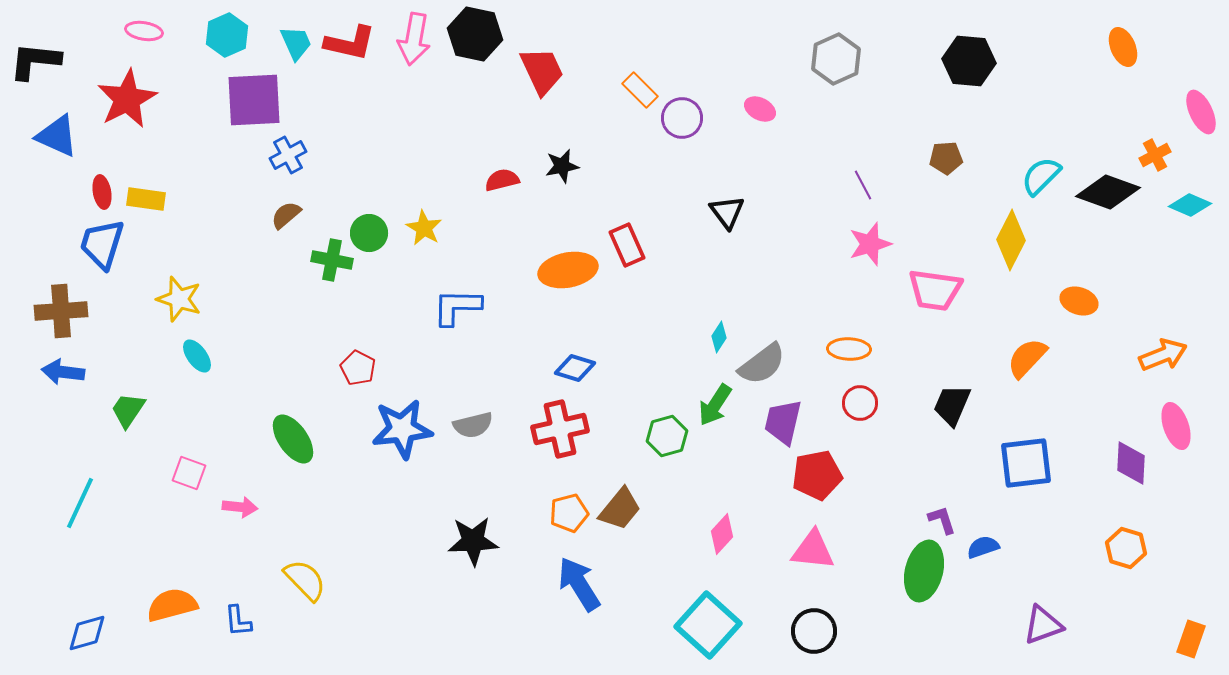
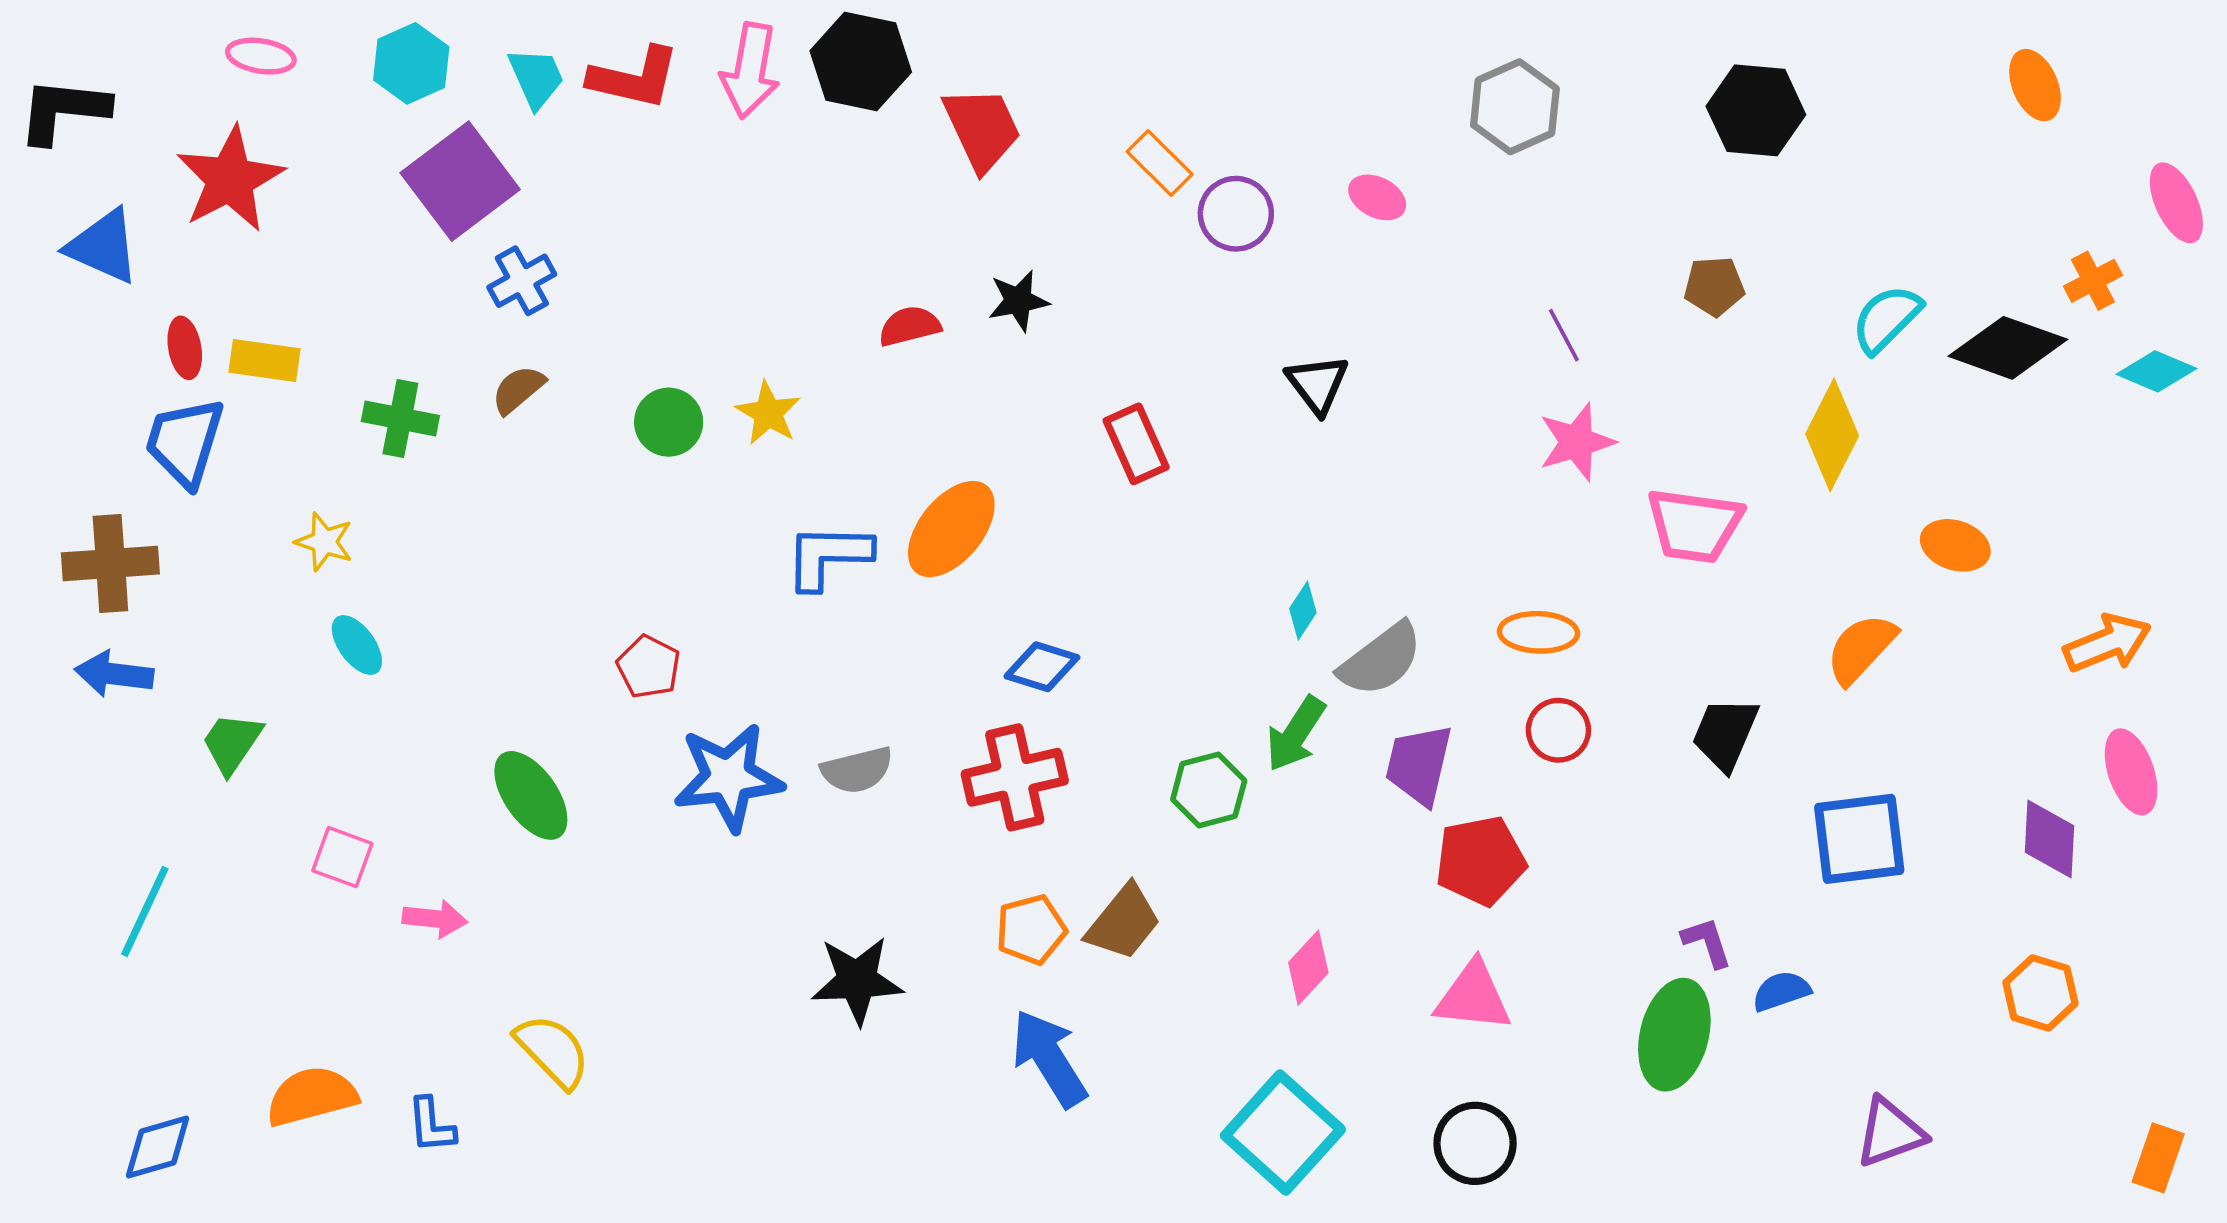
purple square: (254, 100) -> (460, 181), turned -34
green cross: (332, 260) -> (400, 419), moved
orange ellipse: (568, 270) -> (951, 529), moved, turned -40
yellow star: (179, 299) -> (324, 542), size x0.7

